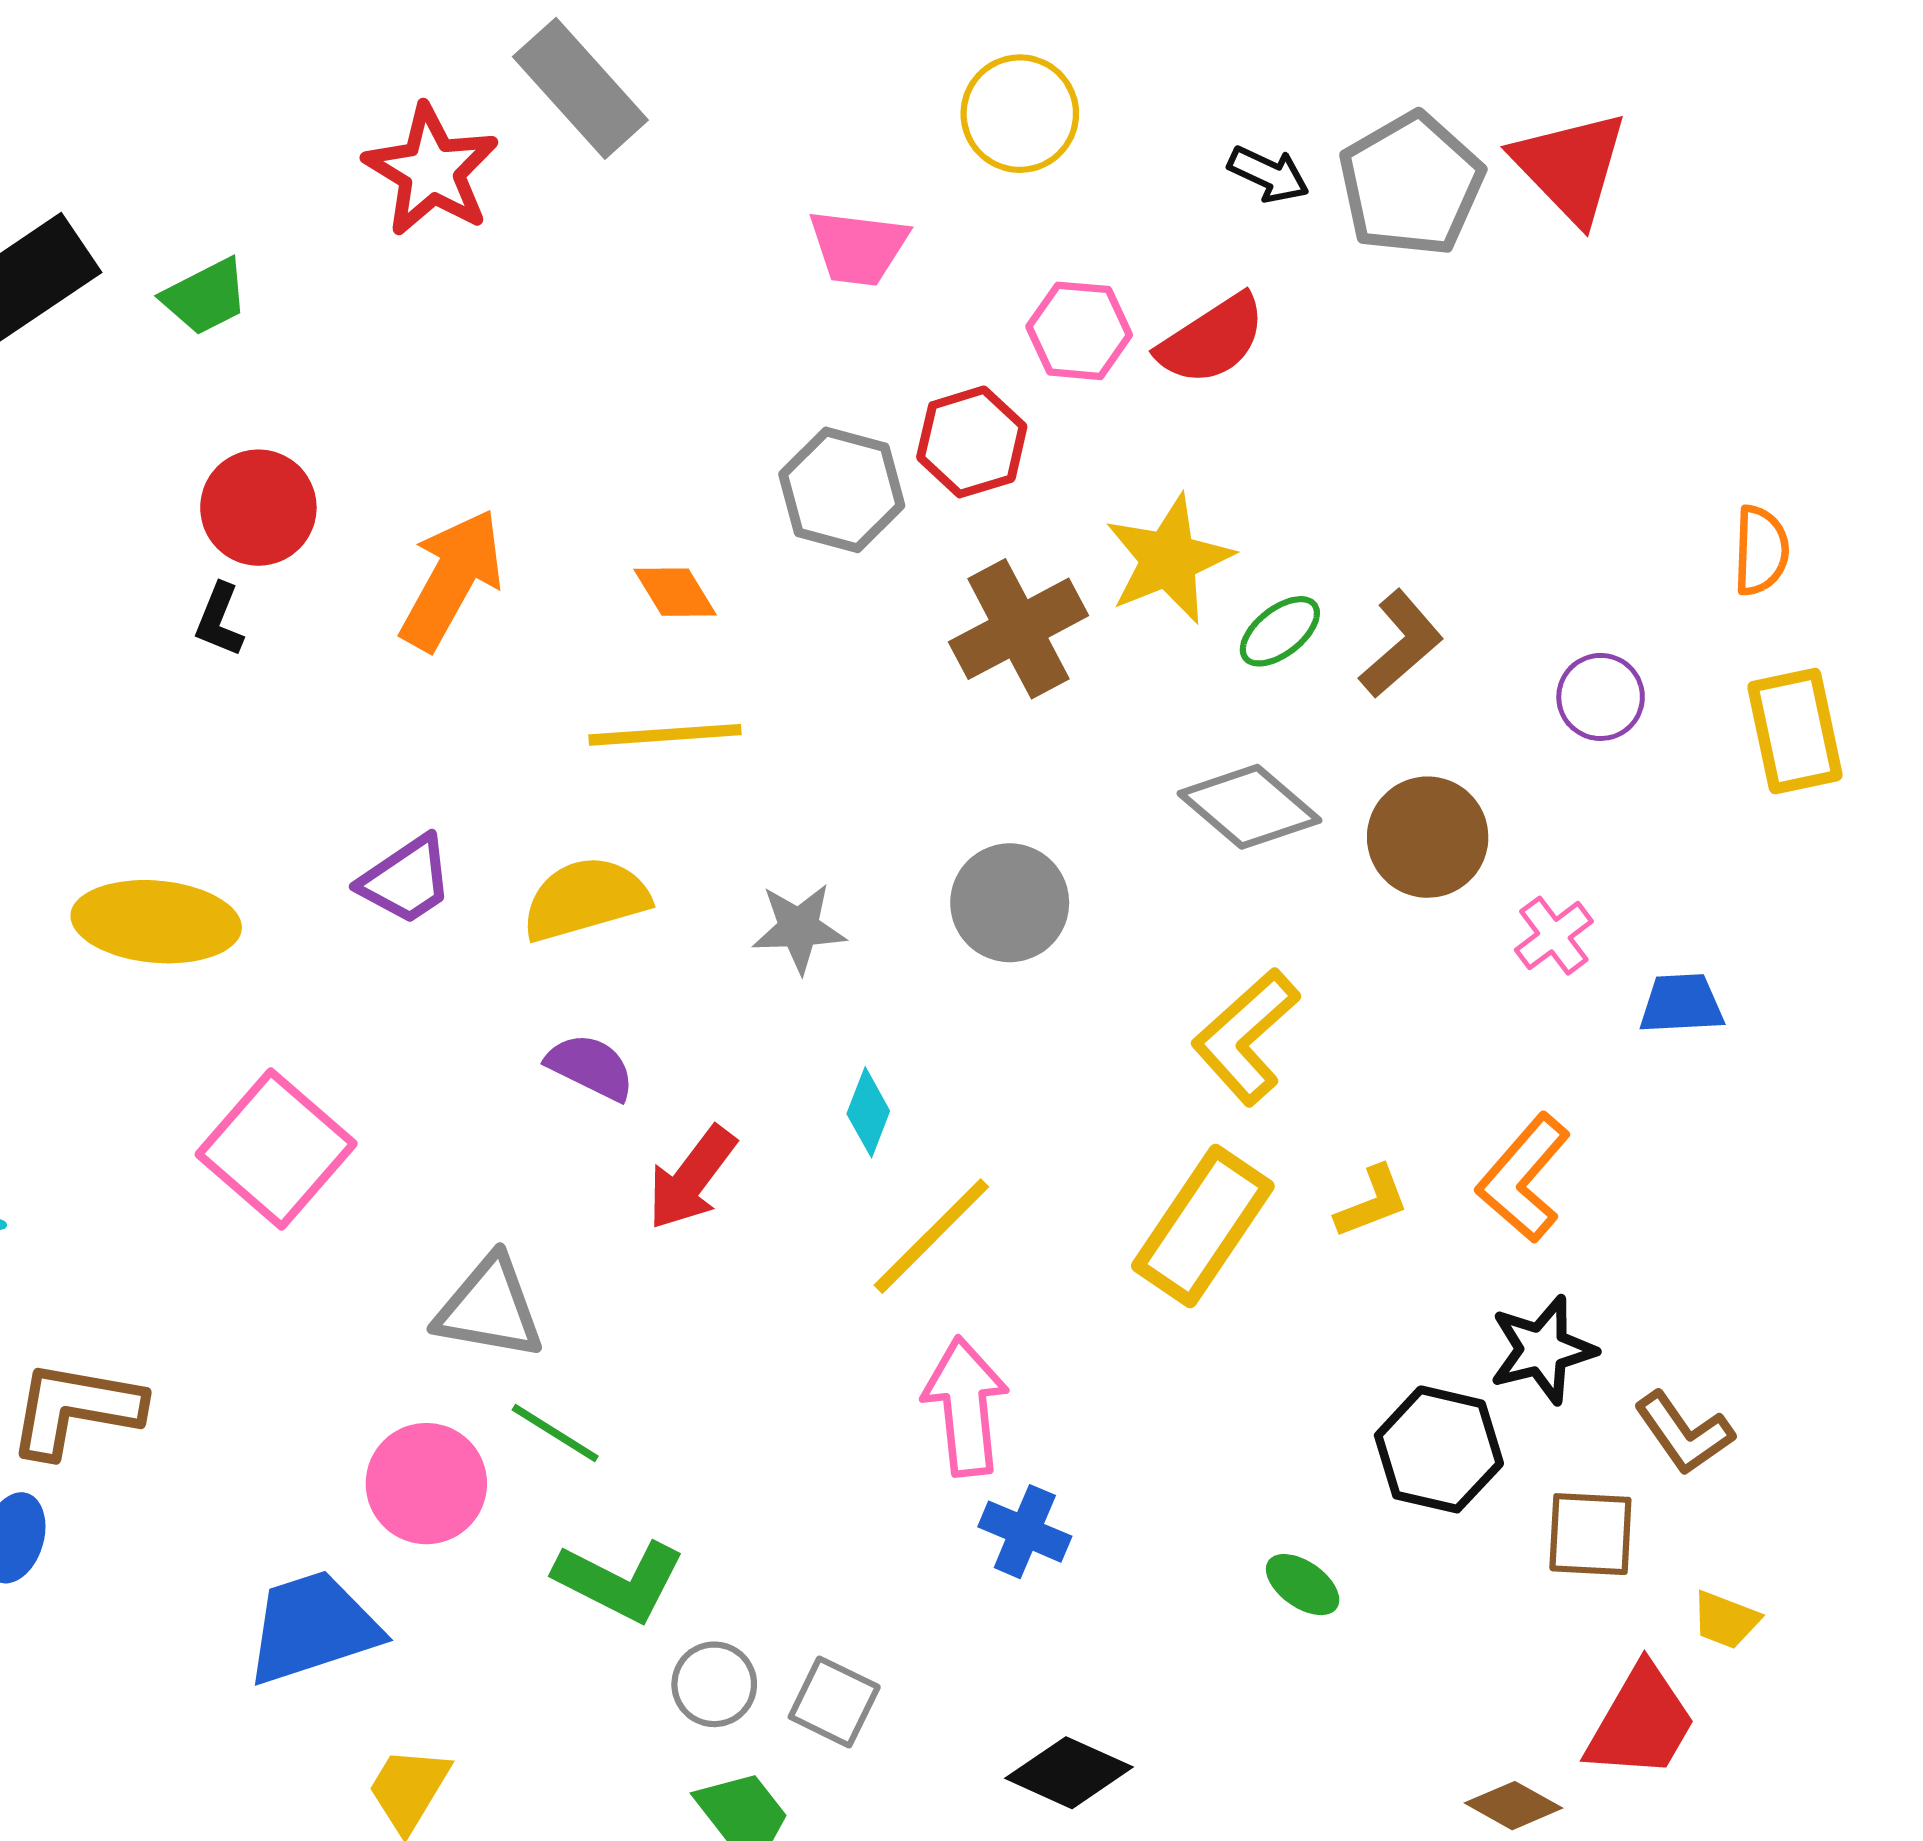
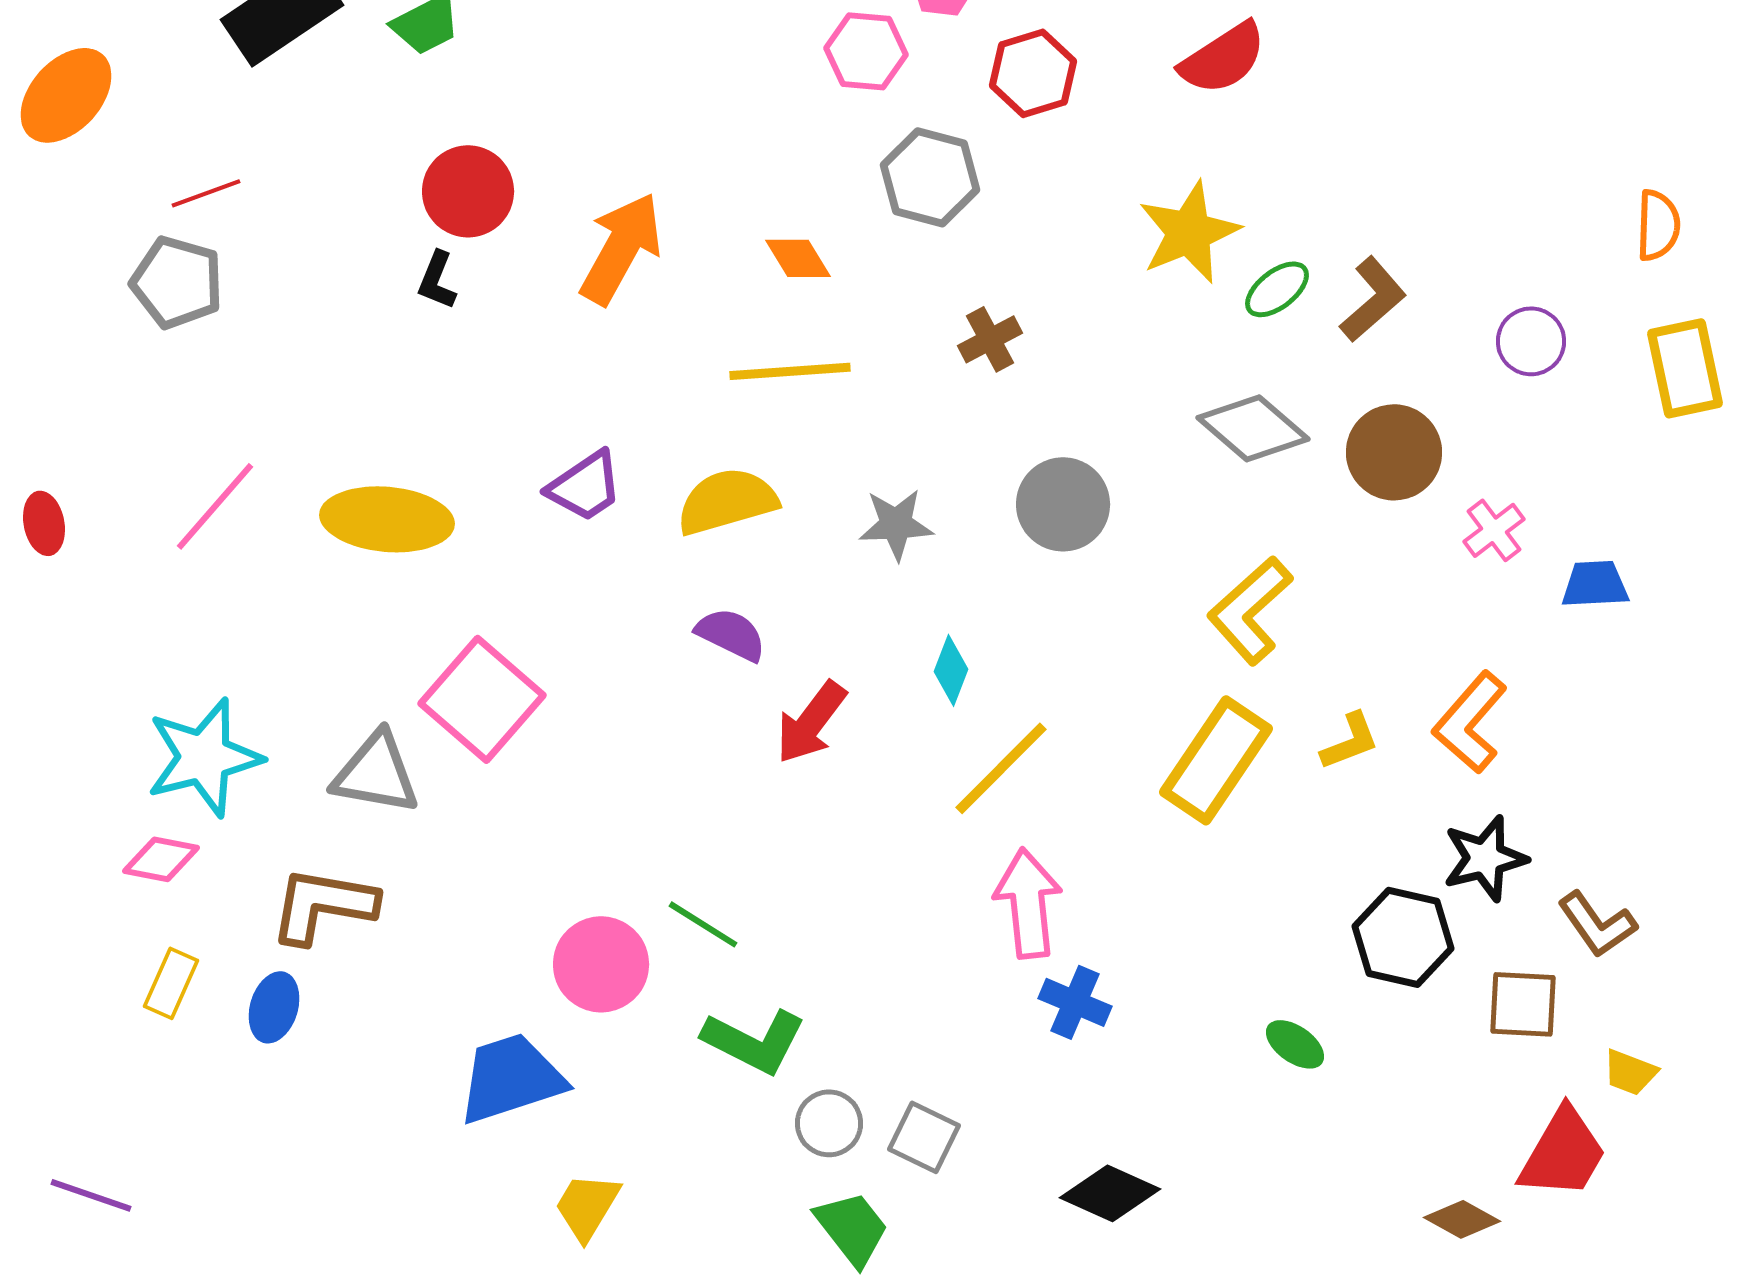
pink hexagon: (1079, 331) -> (866, 51), moved
red hexagon: (972, 442) -> (1033, 73), moved
brown cross: (1019, 629) -> (990, 339), moved, size x0.6
gray triangle: (489, 1308) -> (376, 773), moved

